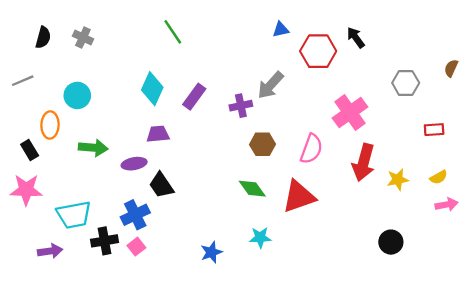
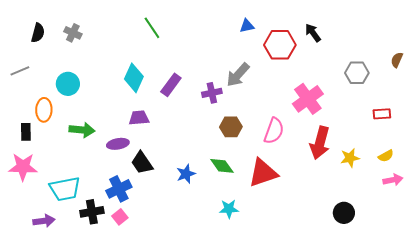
black rectangle: (30, 150) -> (26, 132), turned 30
blue star: (211, 252) -> (186, 174), moved

